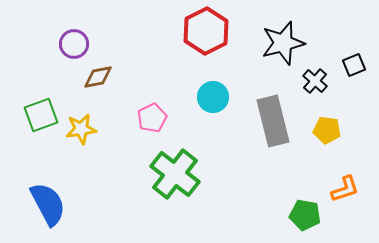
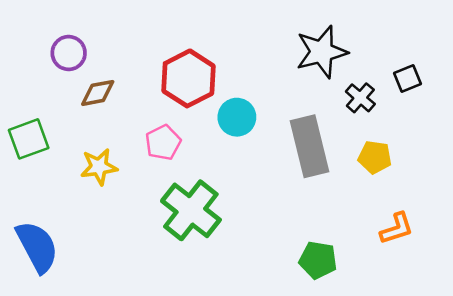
red hexagon: (206, 31) -> (188, 78), moved
yellow star: (81, 129) -> (99, 167), moved
green pentagon: (305, 215) -> (318, 260), moved

